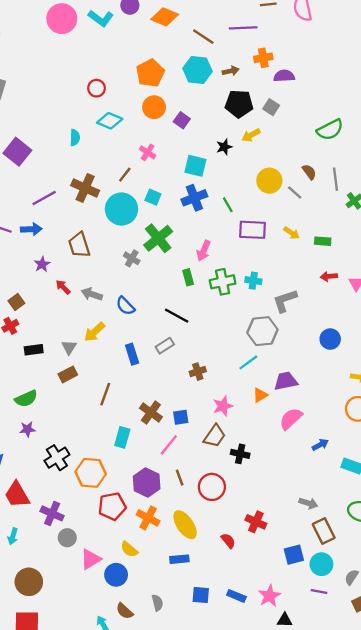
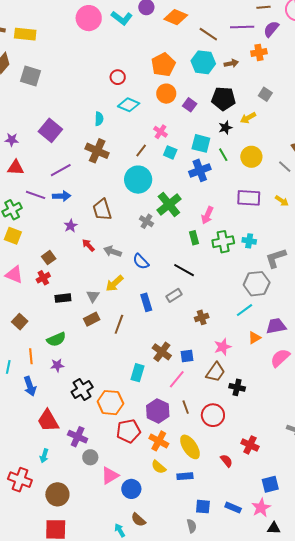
purple semicircle: (284, 76) -> (271, 29), moved, turned -48
black pentagon: (239, 104) -> (223, 99), moved
yellow circle: (269, 181) -> (251, 157), moved
brown cross: (85, 188) -> (97, 151), moved
cyan square: (153, 197) -> (170, 152), moved
purple line: (44, 198) -> (61, 170), moved
green line: (228, 205) -> (223, 155), moved
brown line: (105, 394) -> (119, 324), moved
yellow semicircle: (129, 549) -> (159, 467), moved
blue square: (294, 555) -> (270, 484), moved
gray semicircle: (157, 603) -> (192, 526), moved

